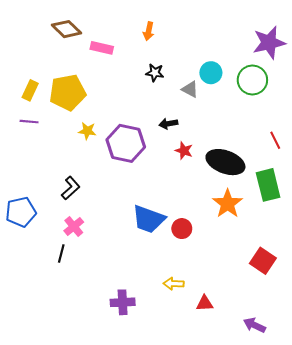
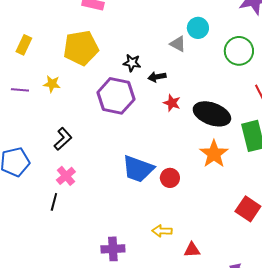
black star: (155, 73) -> (132, 63), moved
green circle: (252, 80) -> (239, 51), moved
yellow pentagon: (68, 92) -> (81, 48), moved
purple line: (29, 122) -> (20, 90), moved
yellow star: (87, 131) -> (52, 84), moved

